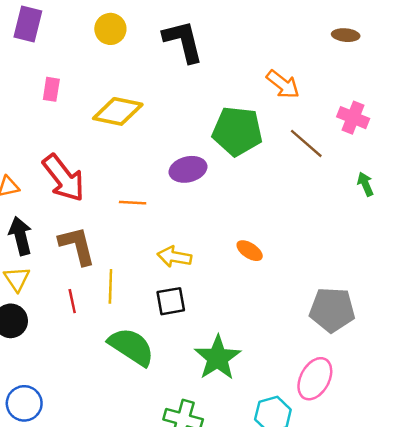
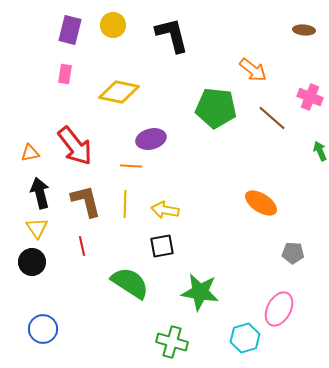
purple rectangle: (28, 24) -> (70, 30), moved
purple ellipse: (188, 169) -> (151, 139), moved
orange ellipse: (250, 251) -> (261, 203), moved, size x1.5
yellow line: (110, 286) -> (125, 204), moved
gray pentagon: (332, 310) -> (293, 253), size x0.6
green star: (218, 358) -> (200, 292), turned -30

